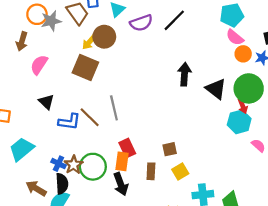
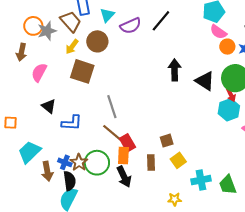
yellow arrow: (89, 42) -> (72, 47), moved
brown line: (90, 117) -> (112, 133), moved
brown arrow: (36, 188) -> (47, 171), moved, turned -126

